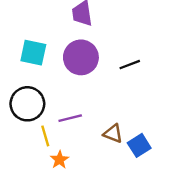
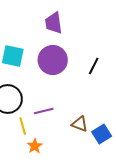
black line: (130, 65) -> (94, 66), turned -42

